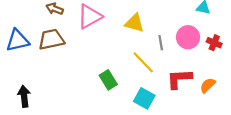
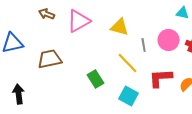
brown trapezoid: (51, 39) -> (50, 59), moved

